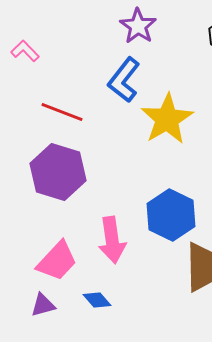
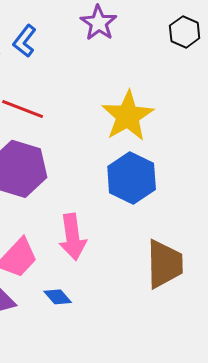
blue L-shape: (124, 80) -> (25, 41), moved, size x0.7
blue hexagon: (171, 215) -> (132, 178), moved

